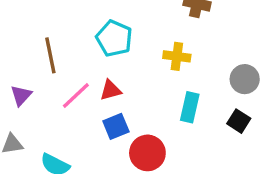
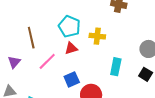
yellow cross: (177, 56) -> (97, 36), moved
red triangle: (111, 90) -> (71, 48), moved

